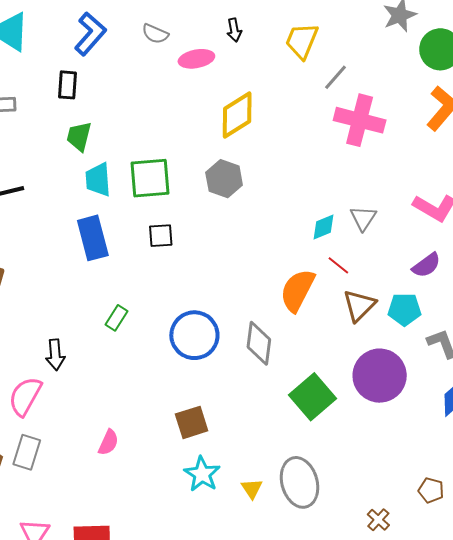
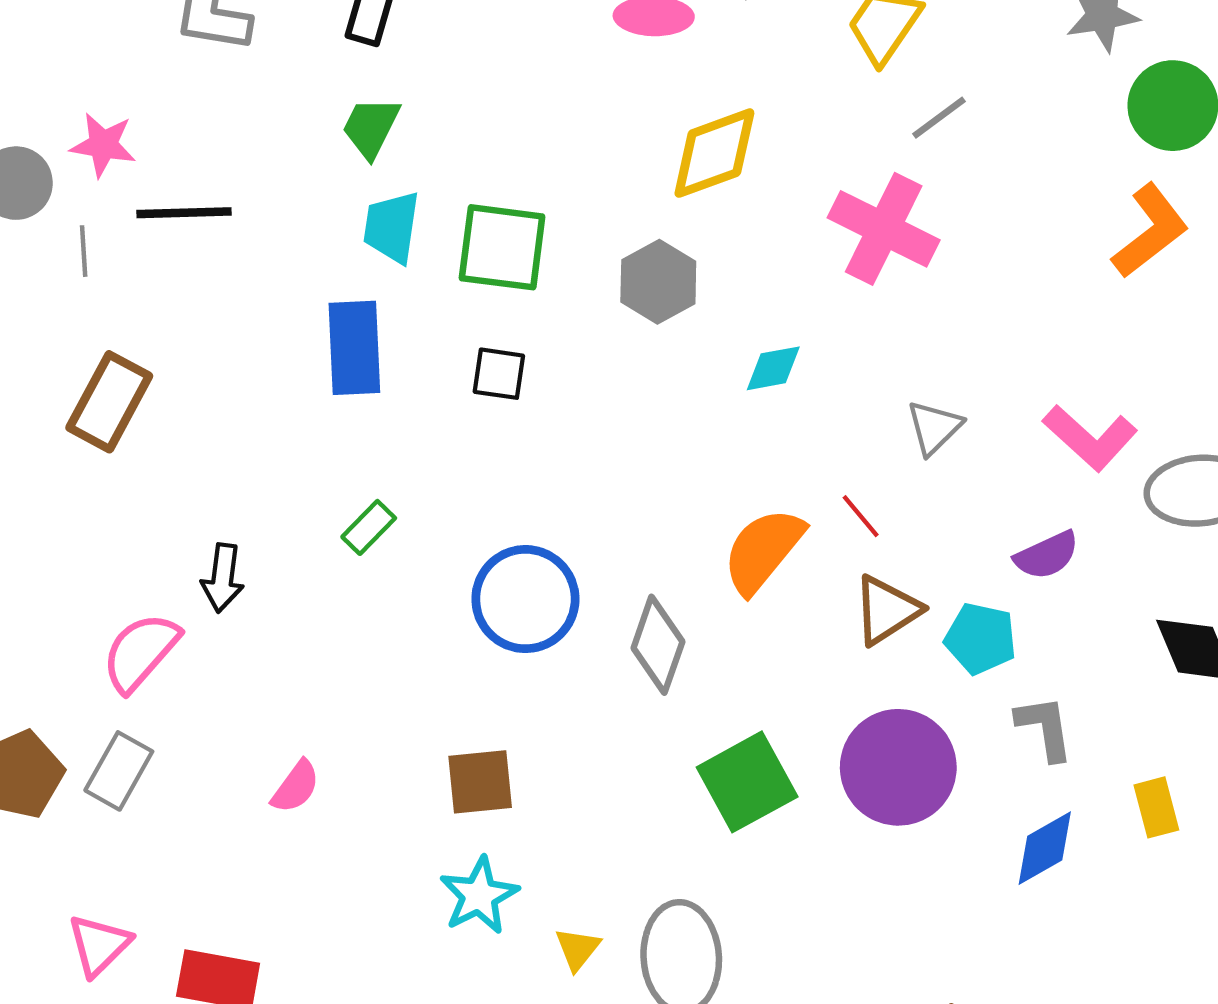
pink cross: (360, 120) -> (884, 229), moved
cyan diamond: (324, 227) -> (773, 368), moved

